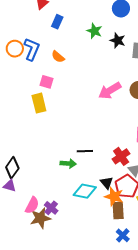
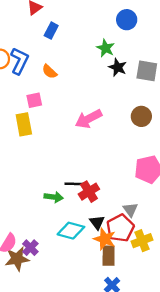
green star: (94, 31) -> (106, 48), moved
black star: (118, 40) -> (118, 67), moved
pink square: (46, 82) -> (34, 100), turned -32
pink arrow: (110, 91) -> (89, 119), moved
red cross: (121, 156) -> (89, 192), moved

